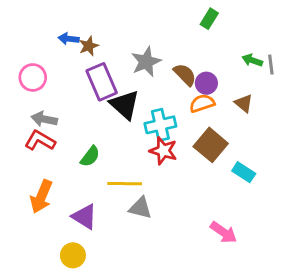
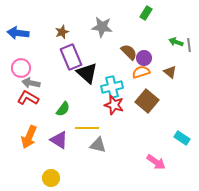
blue arrow: (69, 39) -> (18, 33), moved, size x1.5
gray star: (146, 62) -> (102, 27), moved, turned 30
pink circle: (33, 77) -> (21, 68), moved
cyan rectangle: (244, 172) -> (182, 138), moved
purple triangle: (84, 217) -> (59, 140), moved

